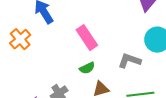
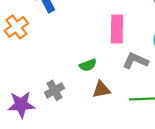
pink rectangle: (87, 38) -> (117, 29), moved, turned 30

